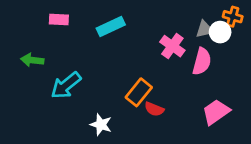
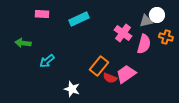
orange cross: (233, 17) -> (166, 37), moved
white circle: (220, 32) -> (157, 15), moved
cyan arrow: (66, 85) -> (47, 61), size x0.7
pink trapezoid: (216, 112) -> (126, 74), moved

